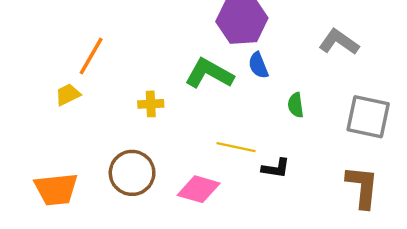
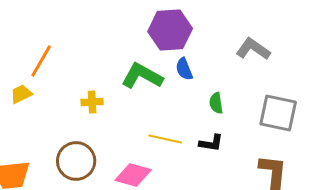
black L-shape: (276, 168) -> (211, 143), moved

